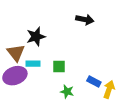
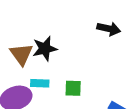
brown triangle: (16, 53) -> (21, 54), moved

